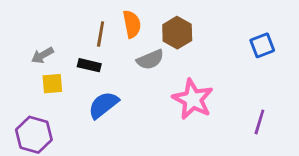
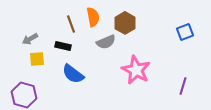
brown line: (101, 34) -> (71, 24), turned -30
blue semicircle: (103, 105) -> (73, 74), turned -105

